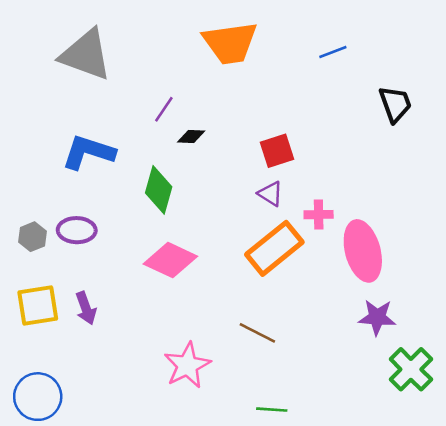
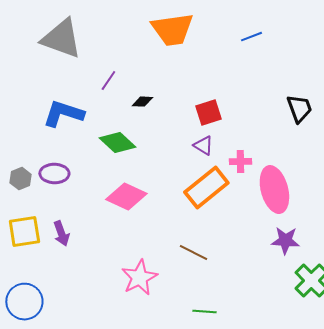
black trapezoid: (395, 104) -> (299, 109), moved
purple line: (164, 109) -> (108, 81), moved
green diamond: (159, 190) -> (117, 143), turned -63

